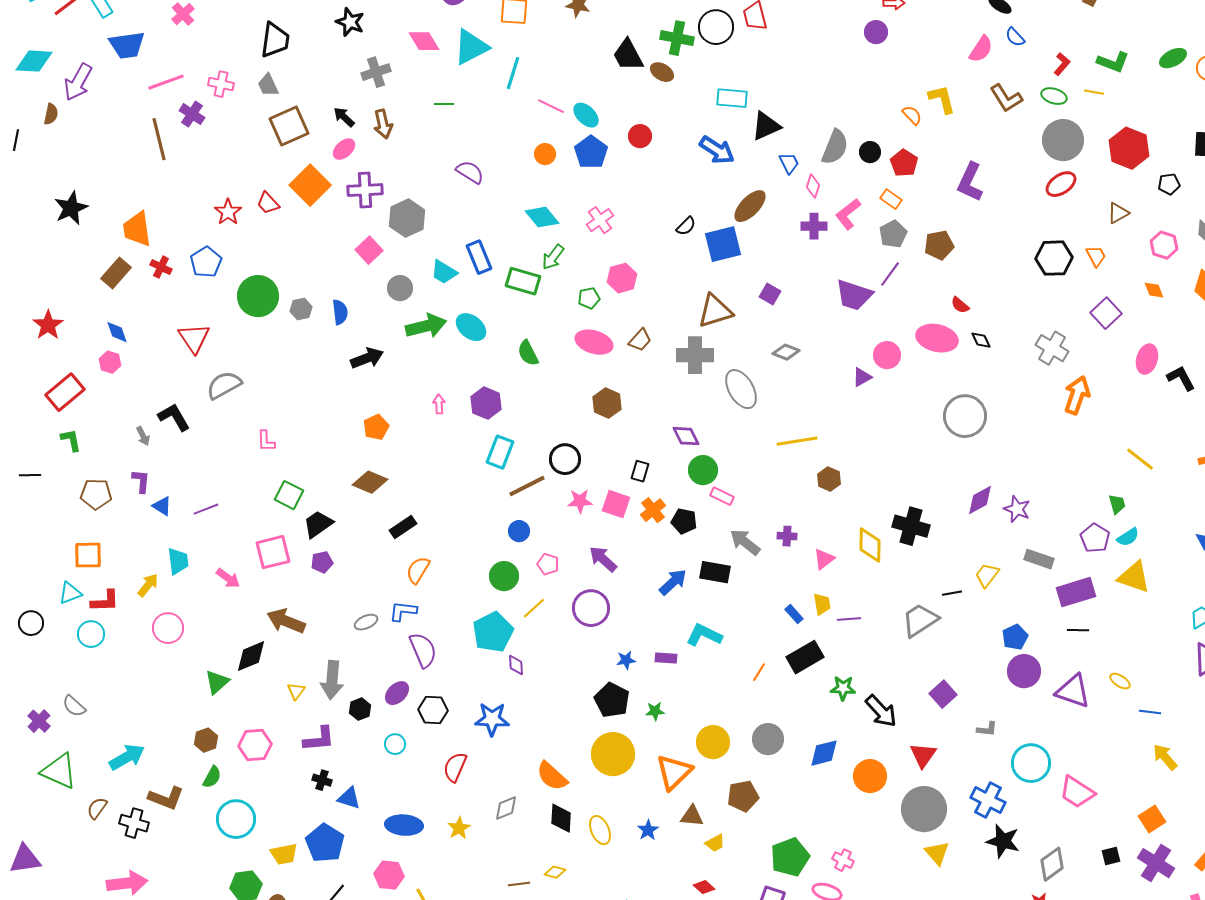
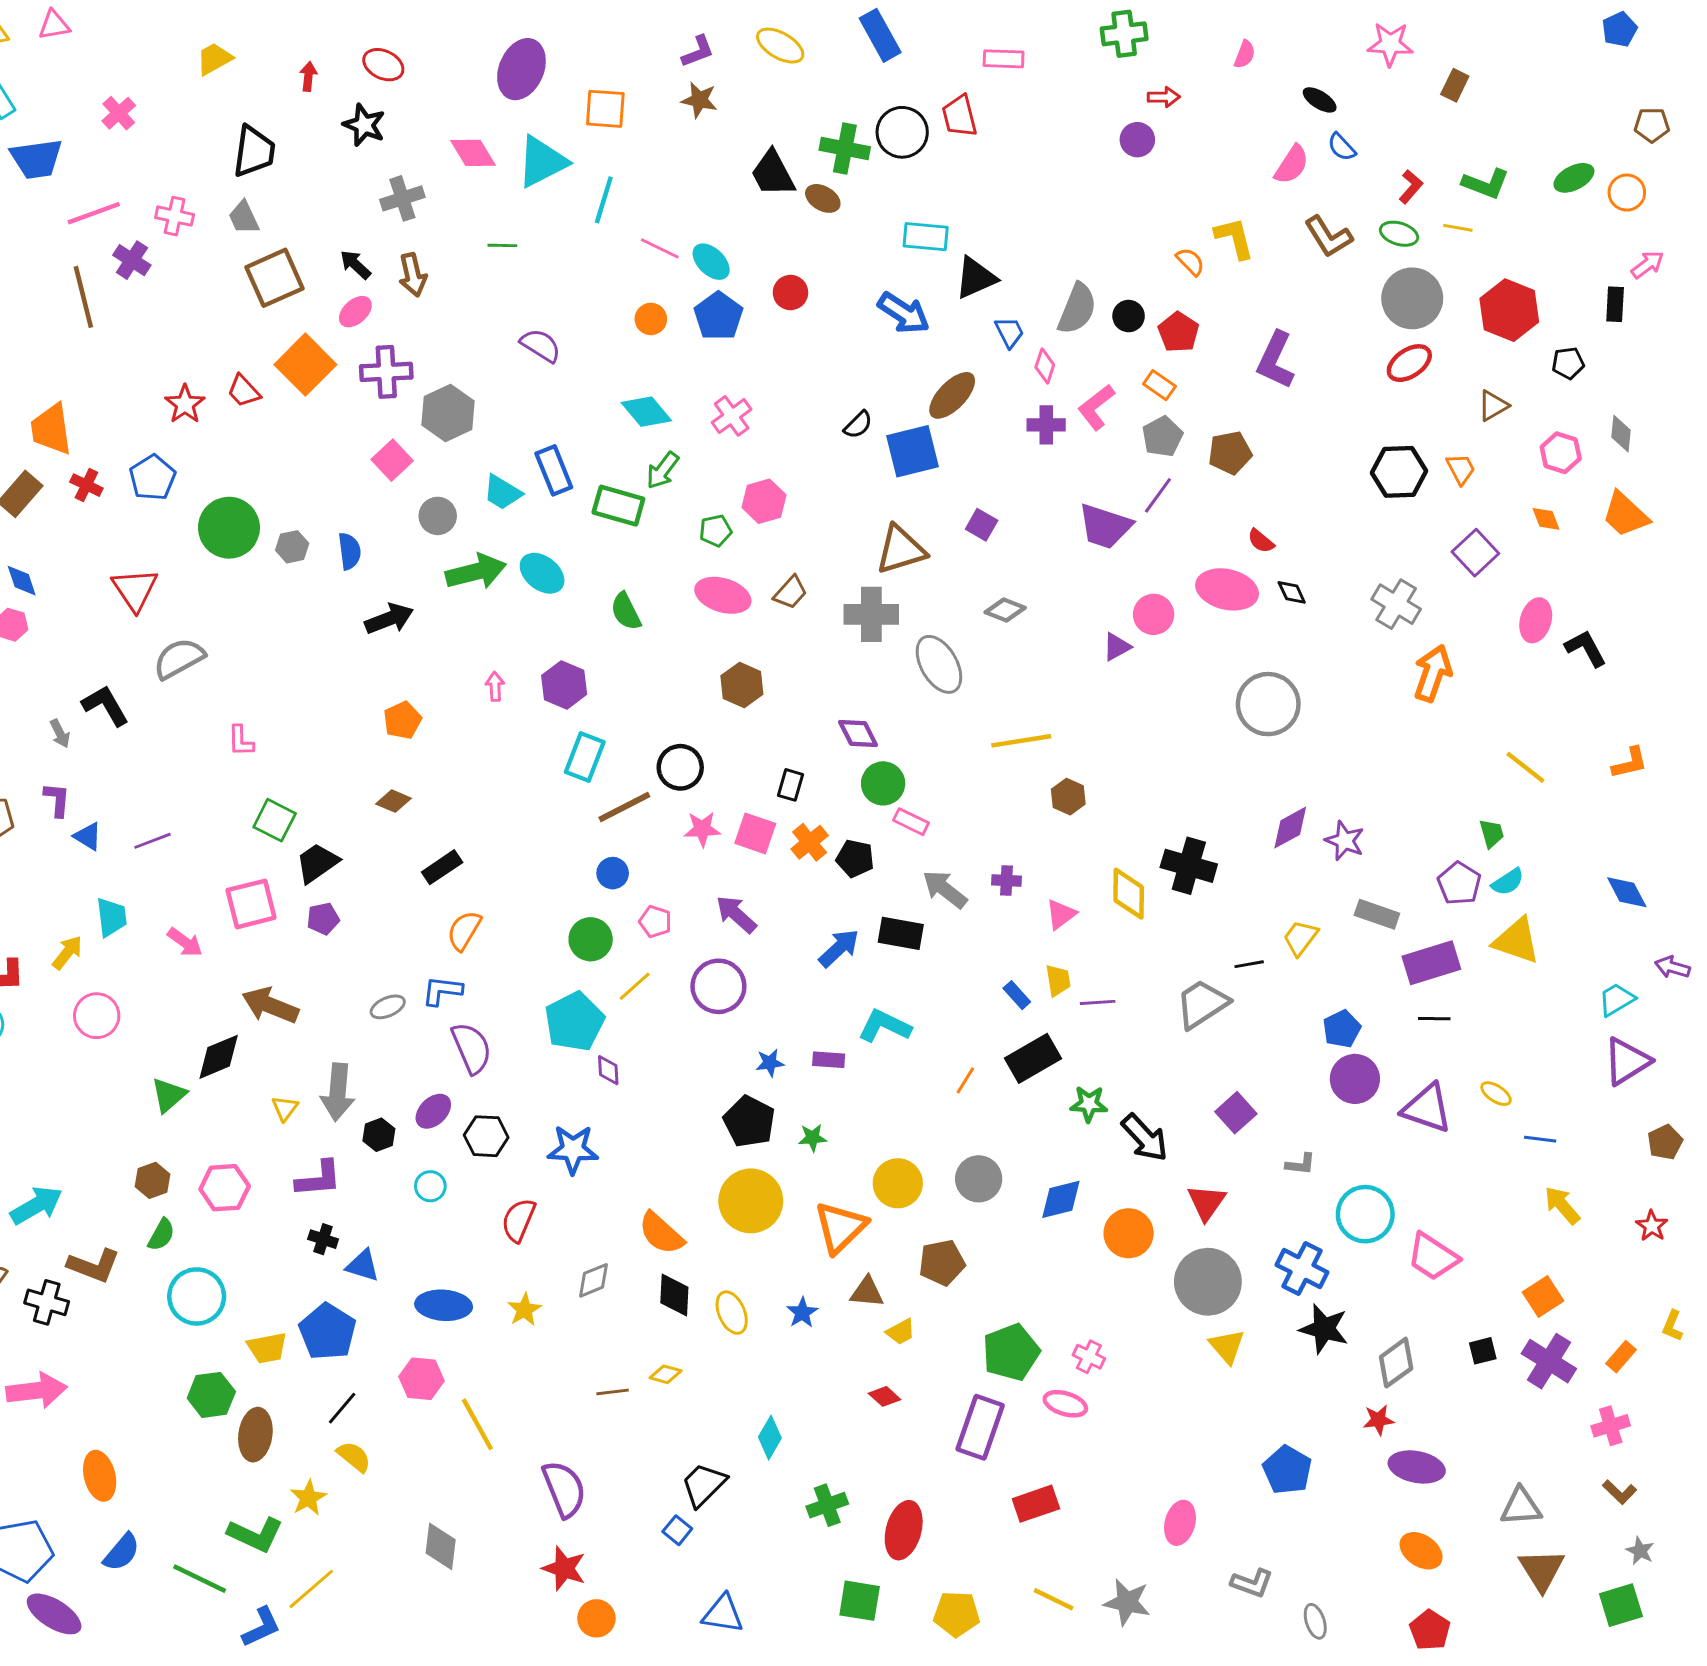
brown diamond: (370, 482) -> (394, 801), size x0.7

